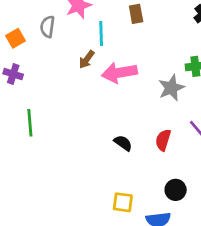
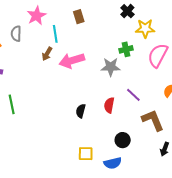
gray star: (171, 88) -> (111, 67), turned 30
black semicircle: (123, 143) -> (81, 111), turned -104

